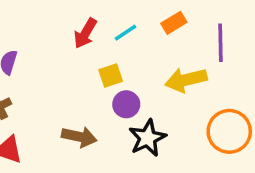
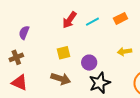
yellow square: (111, 75) -> (63, 53), moved
yellow arrow: (186, 80) -> (125, 52), size x0.6

